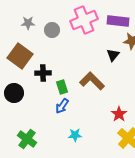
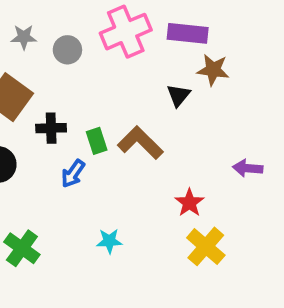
green rectangle: (62, 87) -> (97, 141), moved
blue arrow: (62, 106) -> (73, 174), moved

